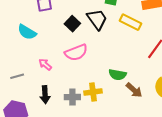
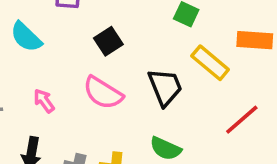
black trapezoid: (97, 19) -> (165, 87), moved
pink semicircle: (76, 52) -> (103, 93), turned 40

